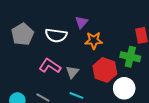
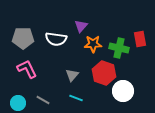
gray pentagon: (22, 34) -> (23, 38), turned 30
green cross: (130, 57) -> (119, 48), moved
pink L-shape: (50, 66) -> (27, 69), moved, turned 30

